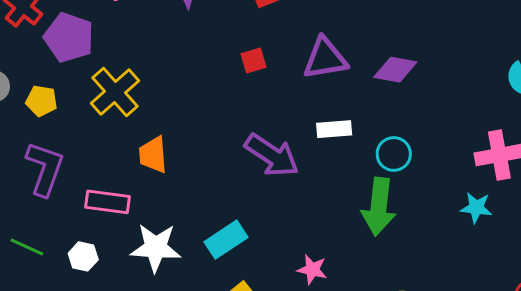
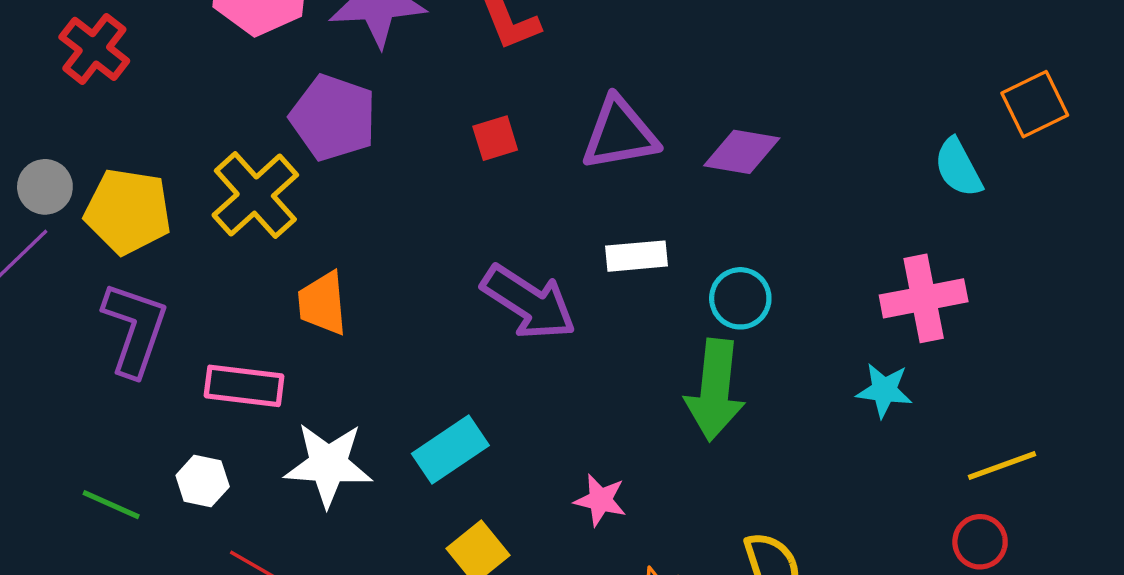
purple pentagon: (69, 37) -> (333, 118), moved
yellow pentagon: (42, 101) -> (128, 211), size x1.6
green line: (27, 247) -> (111, 505), moved

